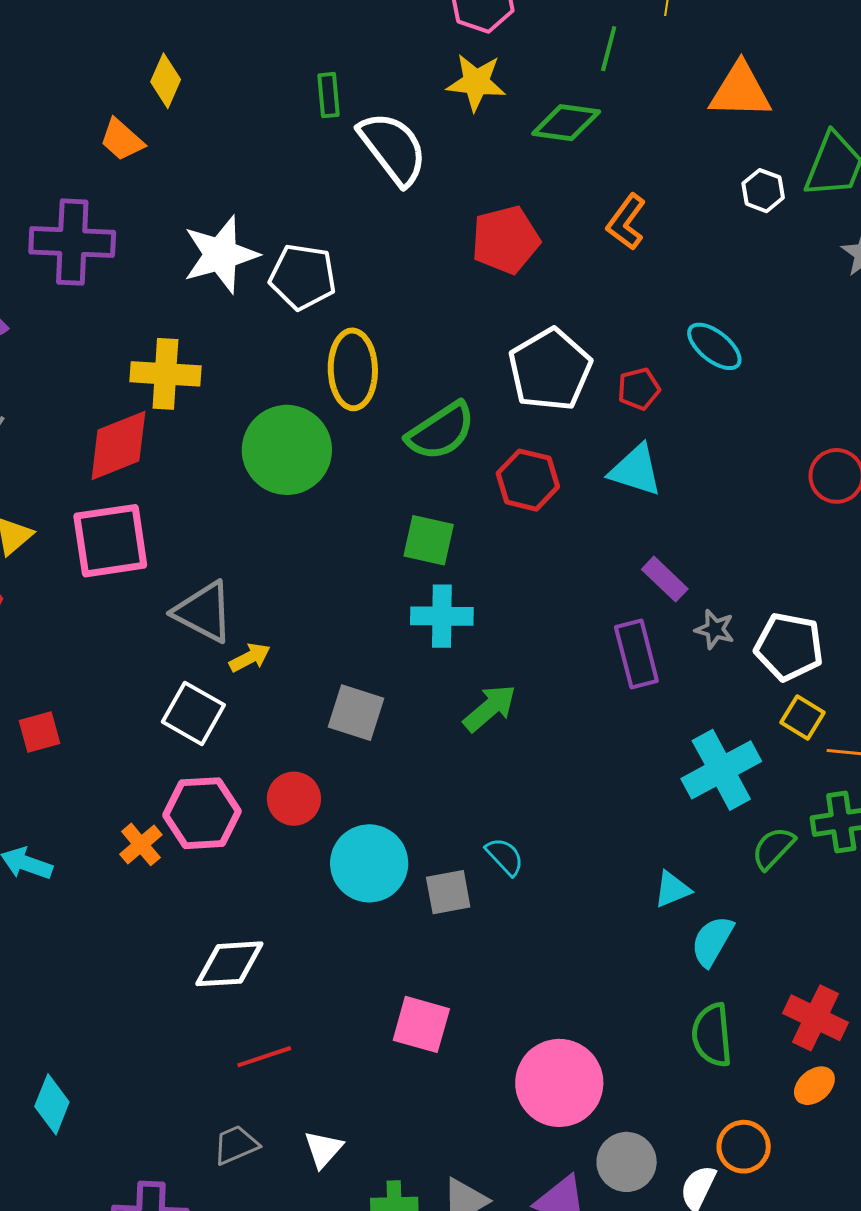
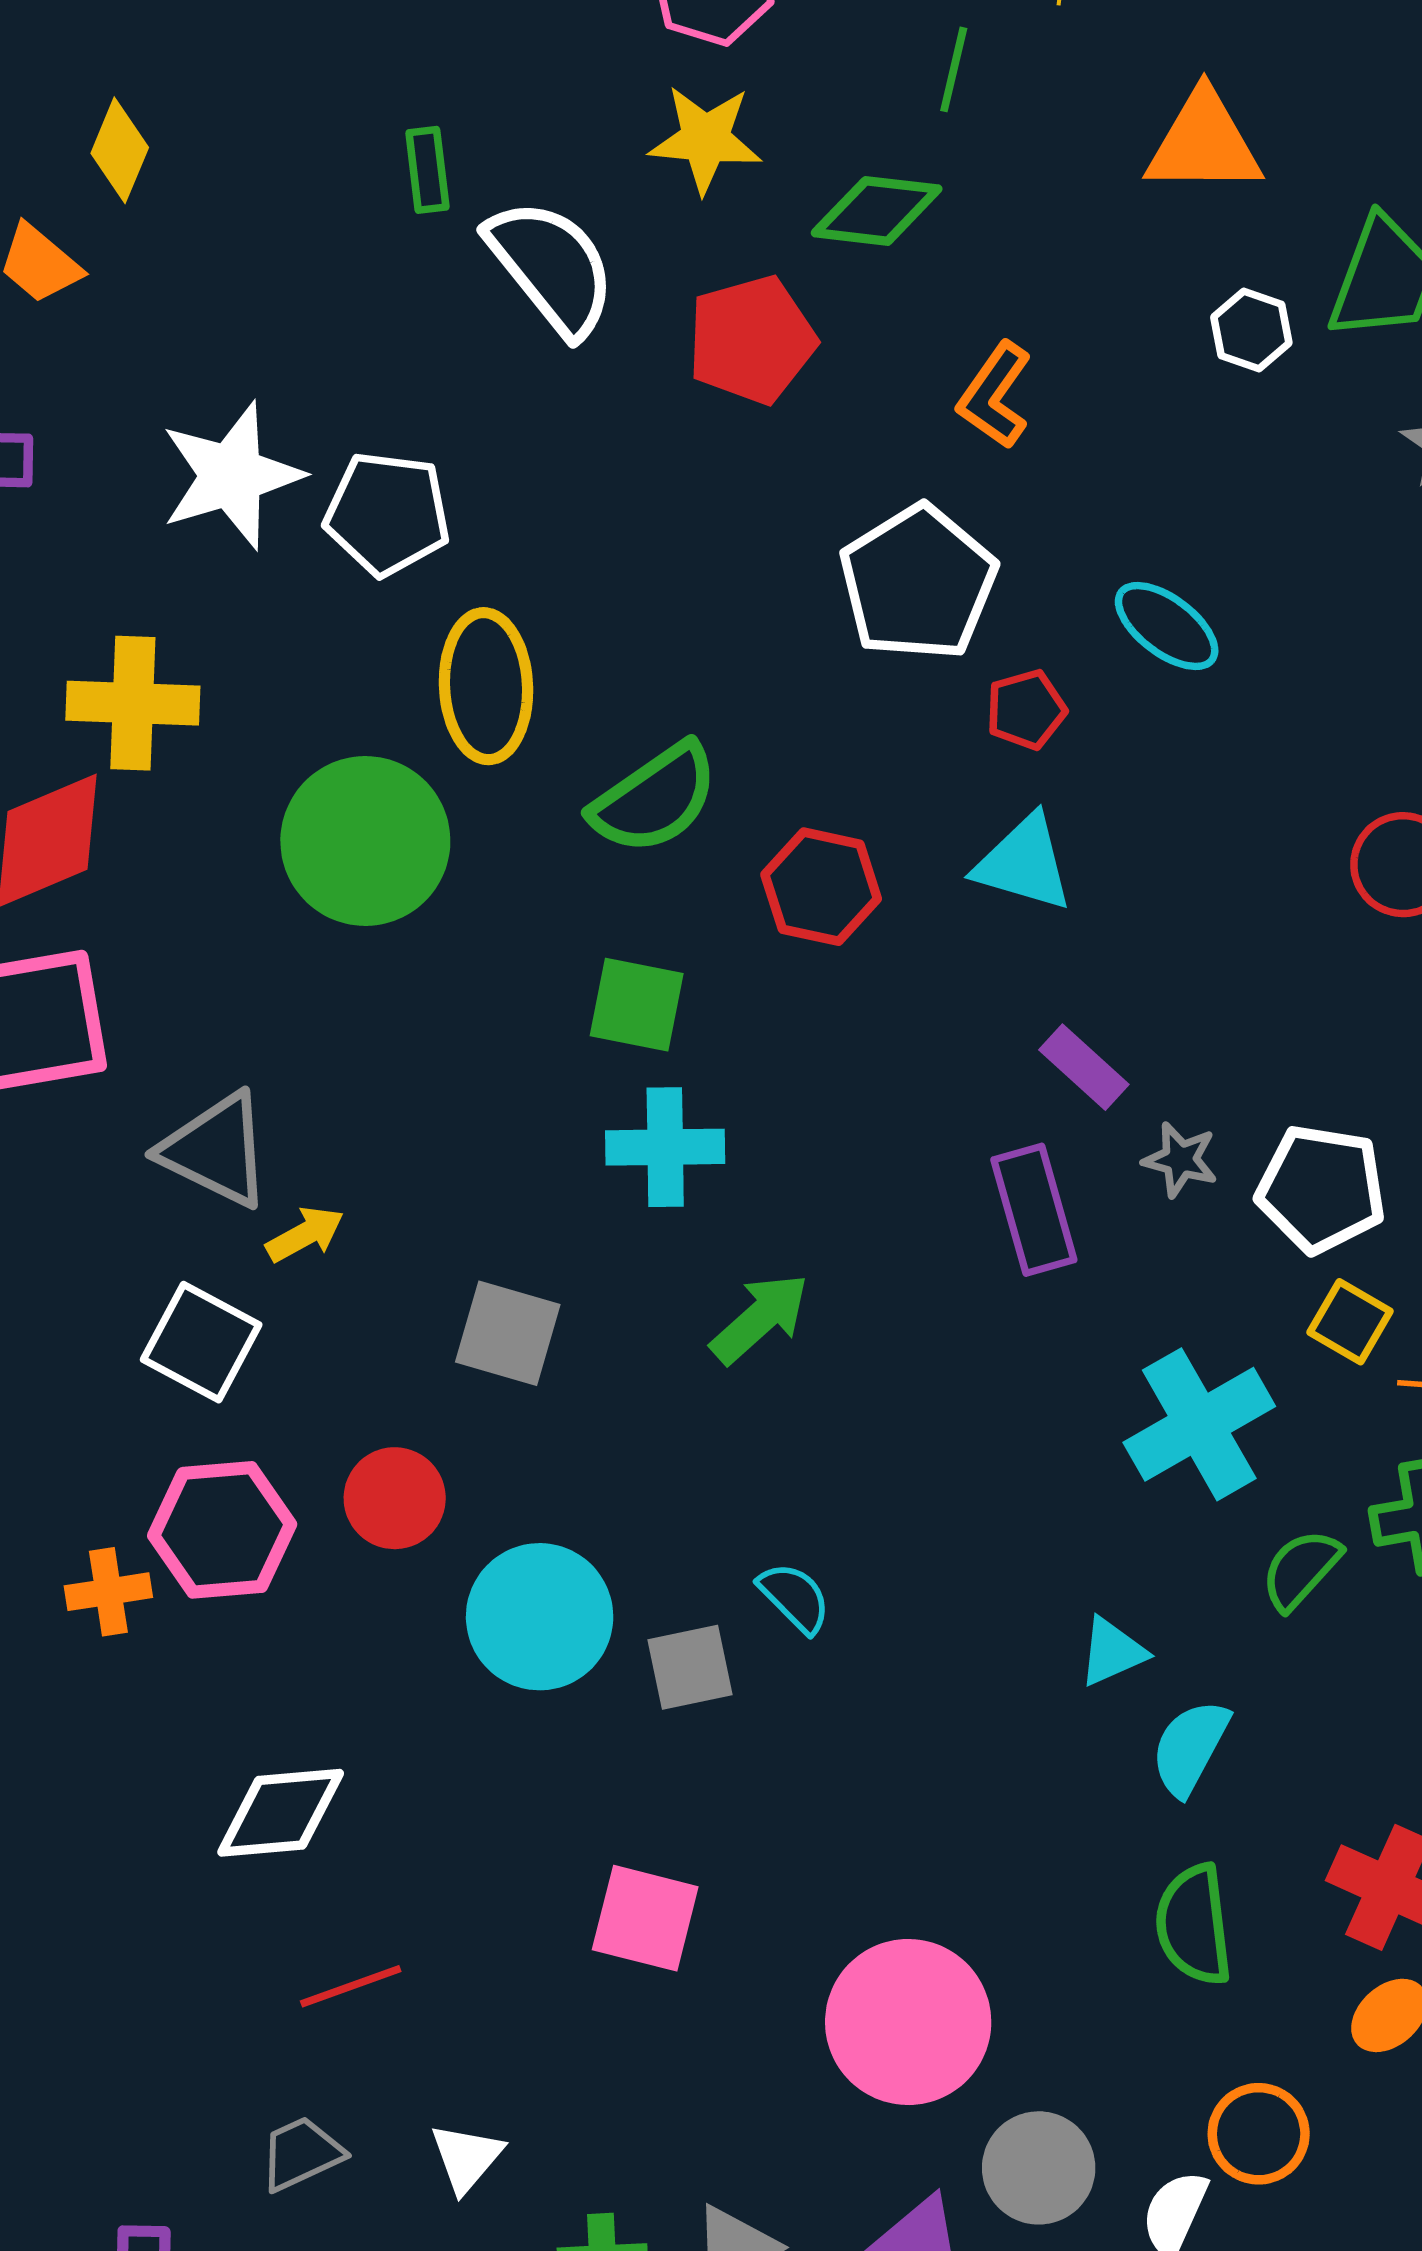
red pentagon: (506, 240) -> (752, 340), moved
white pentagon: (550, 370) -> (918, 583), moved
orange cross: (141, 844) -> (108, 1592), turned 33

